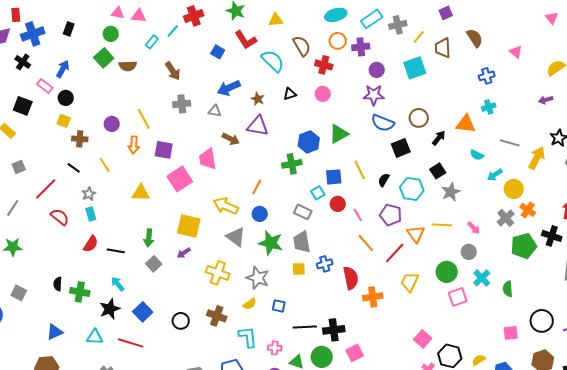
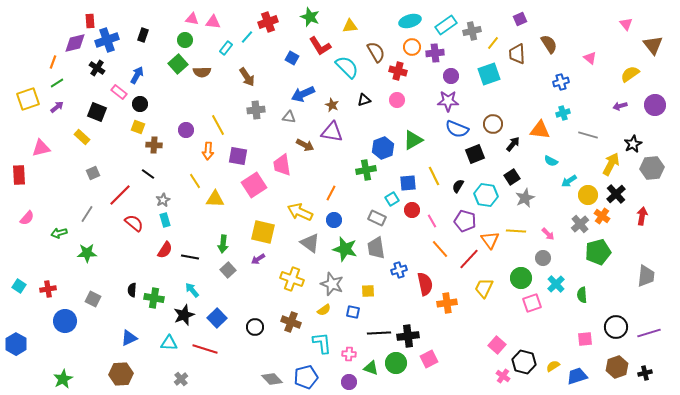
gray line: (510, 143) -> (588, 135), moved
yellow line: (105, 165) -> (195, 181), moved
black cross: (552, 236) -> (616, 194), moved, turned 30
yellow square: (299, 269) -> (368, 291), moved

